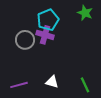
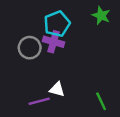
white triangle: (52, 82) -> (57, 89), moved
purple line: (19, 85) -> (39, 101), moved

